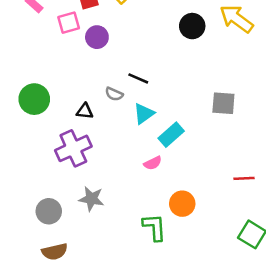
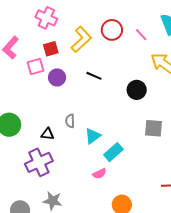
black circle: (192, 26) -> (137, 90), moved
black line: (138, 78) -> (94, 76), moved
gray semicircle: (114, 94) -> (70, 121), turned 64

